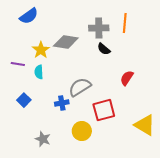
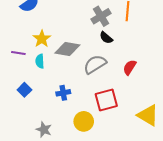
gray cross: (99, 28) -> (101, 16), turned -30
gray diamond: (66, 42) -> (67, 49), moved
gray semicircle: (80, 87) -> (95, 64), moved

